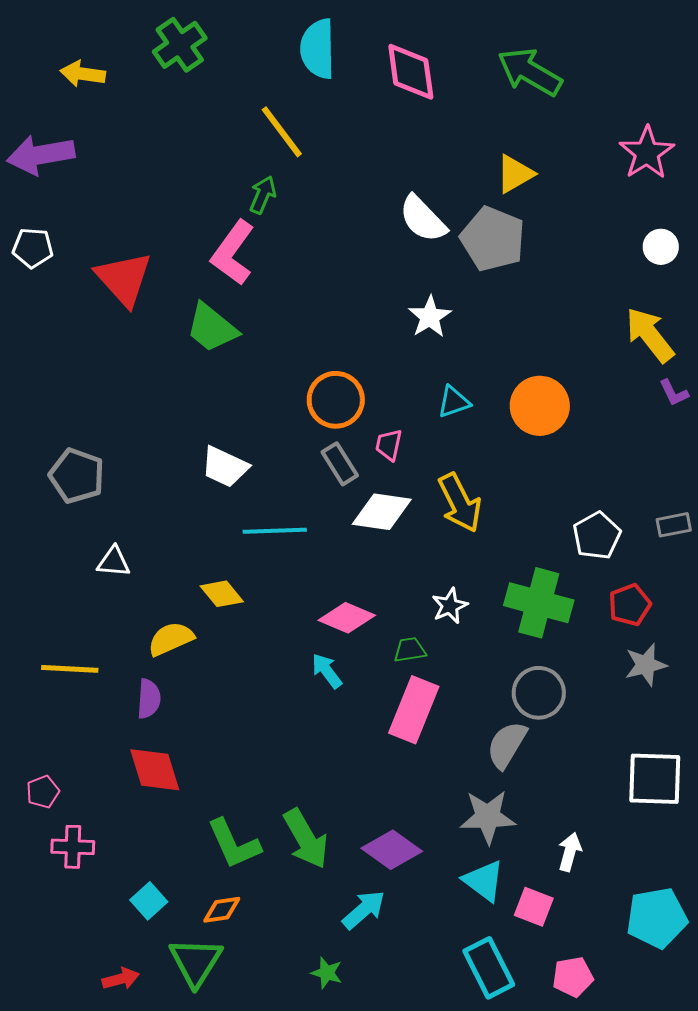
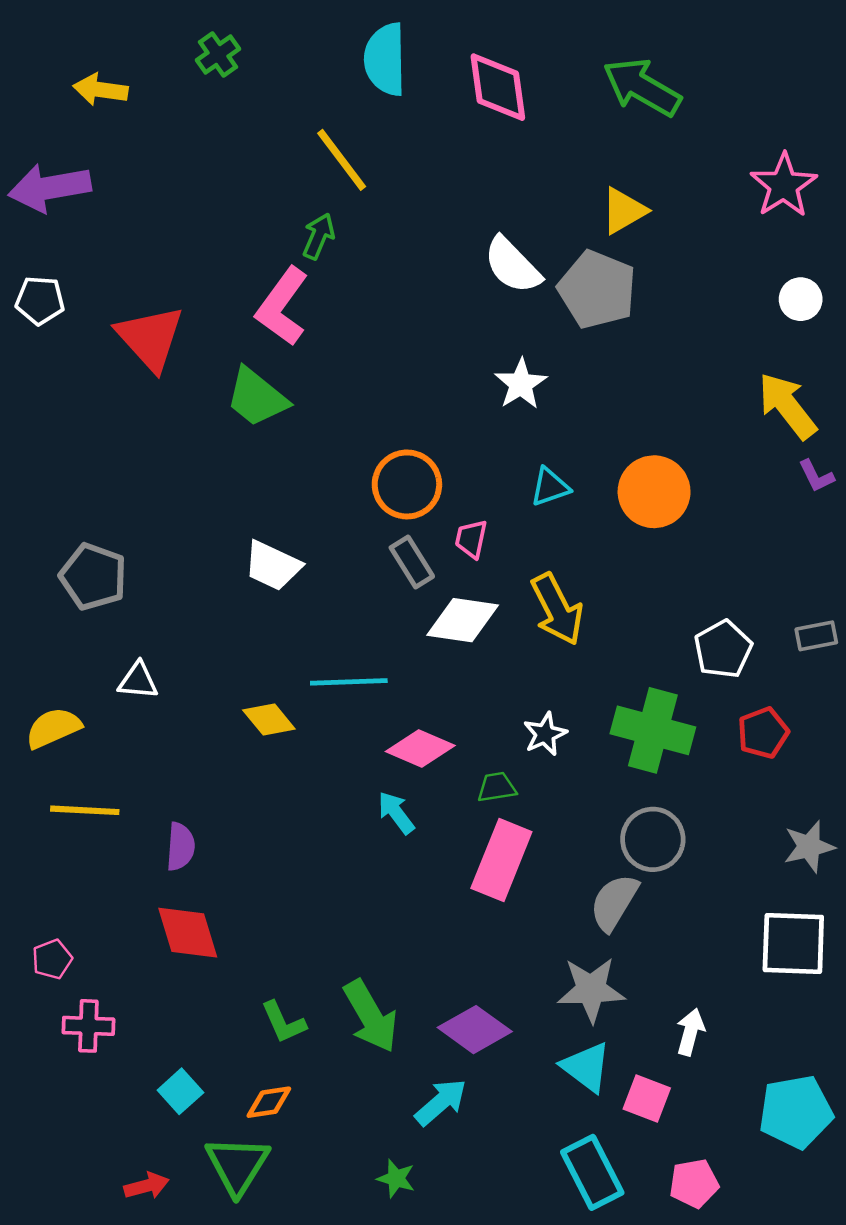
green cross: (180, 45) -> (218, 55), size x0.7
cyan line: (275, 531) -> (349, 682), moved
yellow semicircle: (171, 639) -> (53, 728), moved
gray star: (646, 665) -> (809, 847), moved
green L-shape: (234, 844) -> (283, 1022), size x0.7

